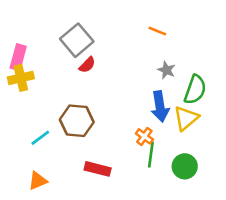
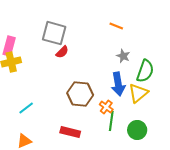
gray square: (77, 40) -> (54, 33), turned -35
brown hexagon: (77, 121) -> (80, 94), moved

